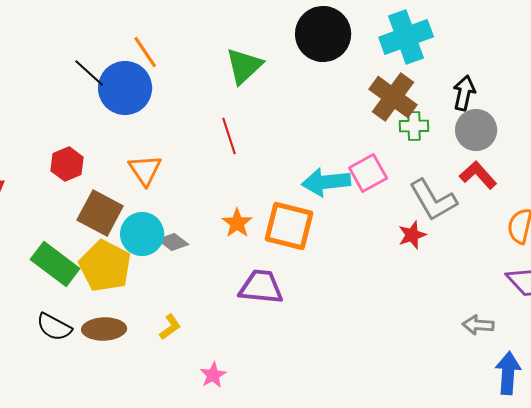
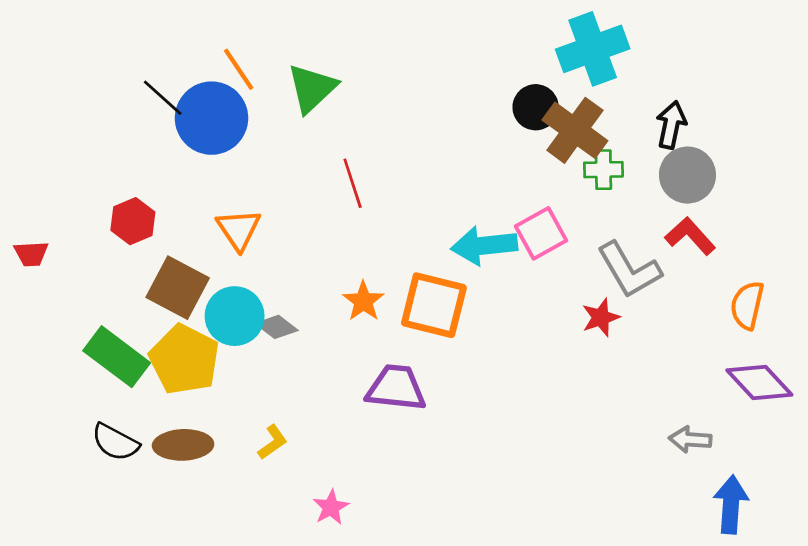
black circle: (323, 34) -> (536, 107), moved, size x0.6
green triangle: (244, 66) -> (312, 88), moved

